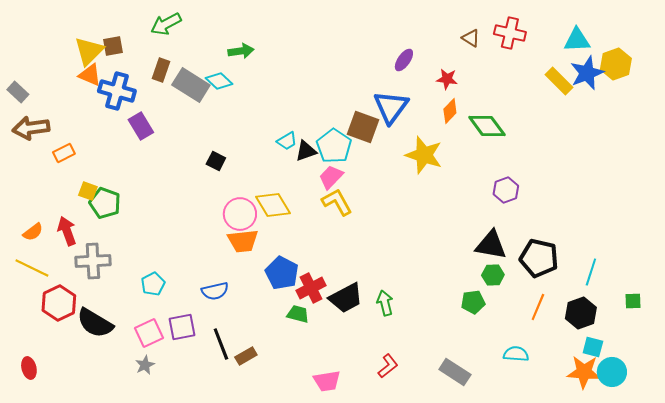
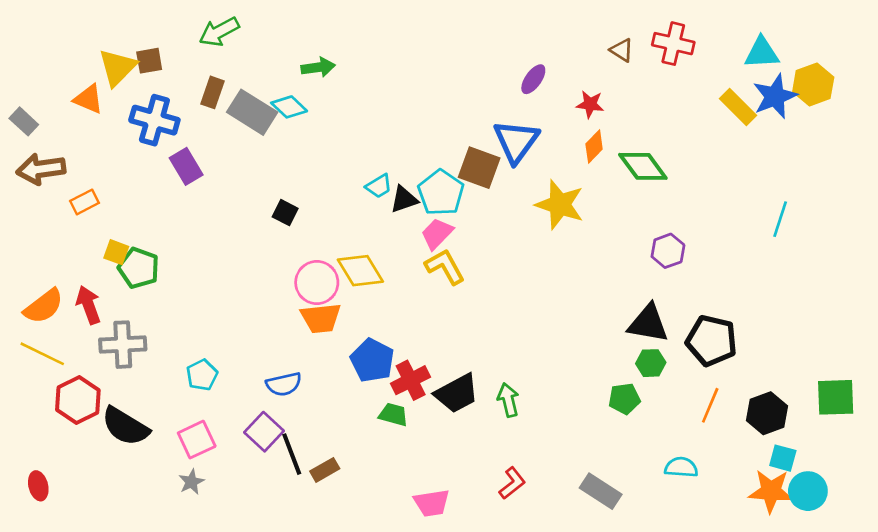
orange triangle: (90, 75) -> (88, 99), moved
orange semicircle: (33, 232) -> (44, 306), size x1.5
cyan line: (591, 272) -> (780, 219), moved
green square: (633, 301) -> (836, 397), size x1.8
purple square: (182, 327) -> (264, 432), moved, turned -36

